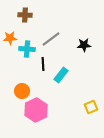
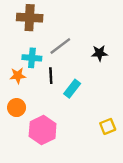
brown cross: (25, 15) -> (30, 18), size x1.5
orange star: (10, 38) -> (18, 76), moved
orange circle: (22, 91) -> (17, 108), moved

